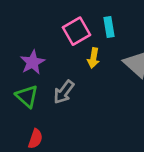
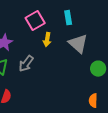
cyan rectangle: (109, 27) -> (68, 18), moved

